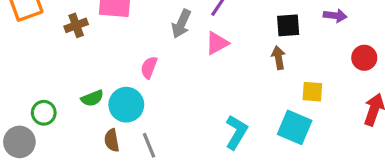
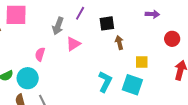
black square: (288, 25) -> (107, 23), moved
pink triangle: (217, 43) -> (73, 44), moved
cyan L-shape: (236, 132) -> (105, 82), moved

